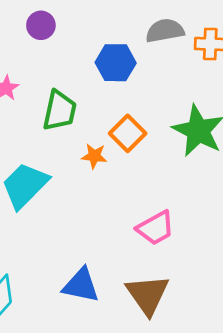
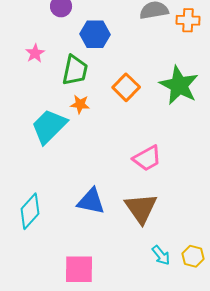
blue hexagon: (116, 63) -> (95, 34), moved
orange star: (94, 156) -> (80, 104), moved

